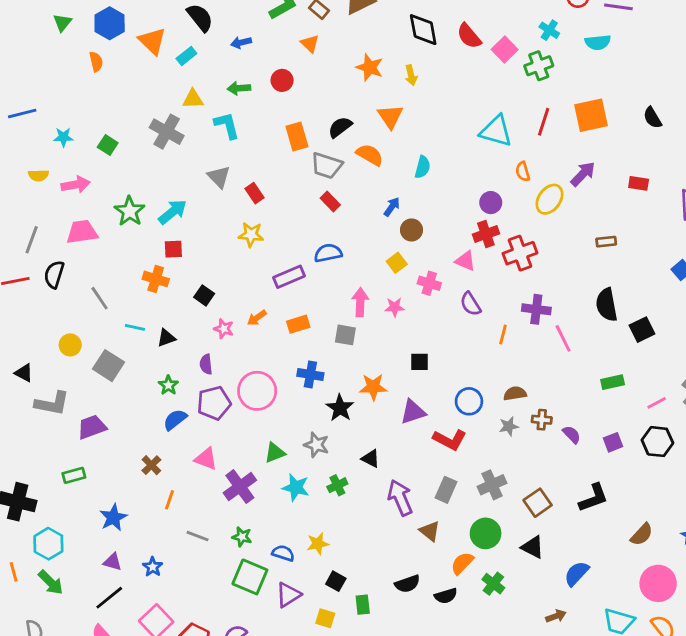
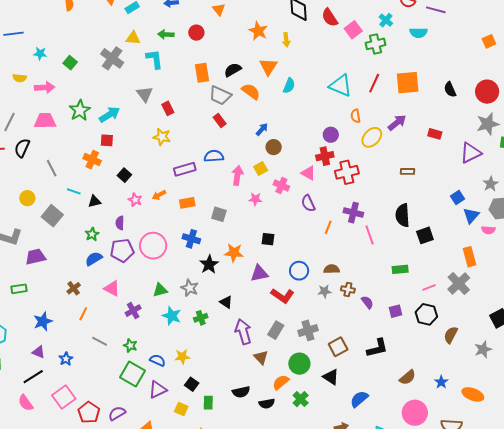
cyan semicircle: (423, 167) -> (289, 86), moved
pink arrow: (360, 302) -> (237, 175), moved
purple cross: (240, 487) -> (133, 311), size x0.7

